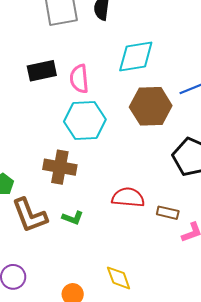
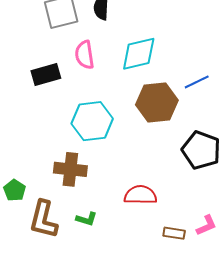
pink semicircle: (79, 79) -> (85, 55), moved
brown rectangle: (168, 213) -> (174, 233), moved
brown L-shape: (30, 215) -> (44, 219), turned 39

